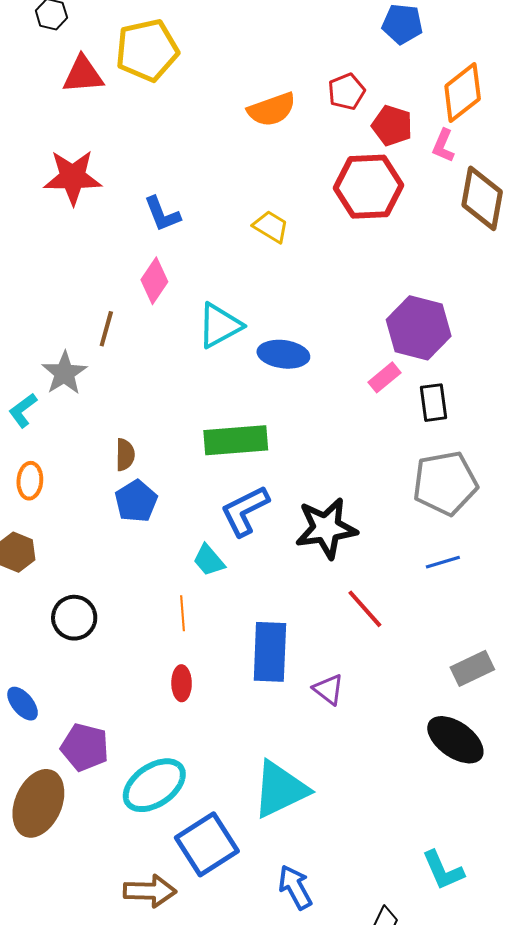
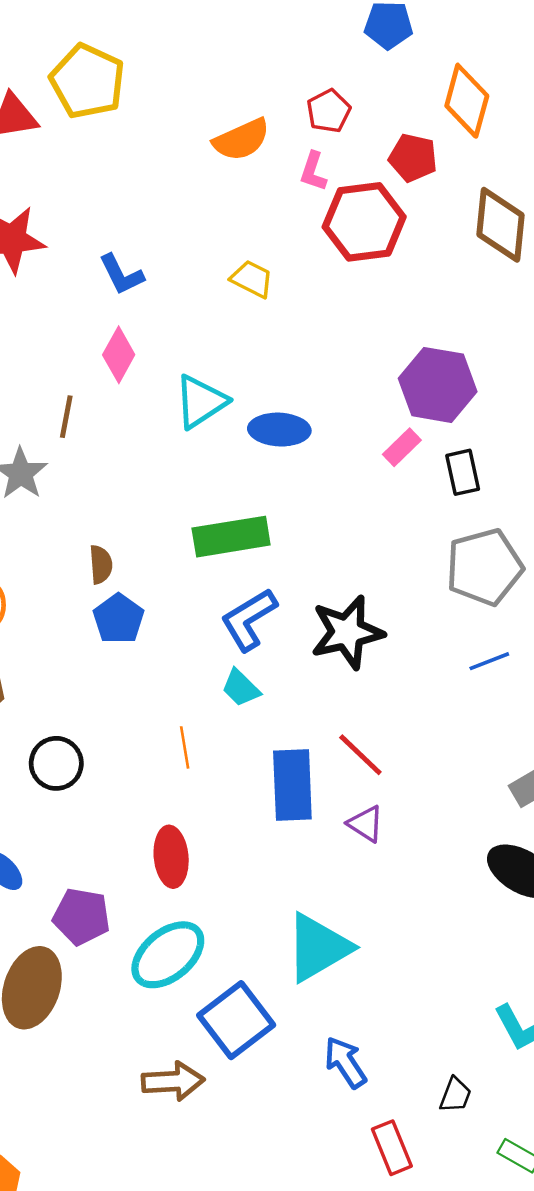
yellow pentagon: (147, 50) -> (87, 81), turned -30
orange diamond: (463, 92) -> (467, 101), turned -32
red pentagon: (392, 126) -> (413, 158), moved
pink L-shape: (443, 146) -> (313, 171), moved
cyan trapezoid: (209, 560) -> (241, 688), moved
red line: (365, 609) -> (360, 755), moved
red ellipse: (182, 683) -> (171, 857), moved, size x1.4

